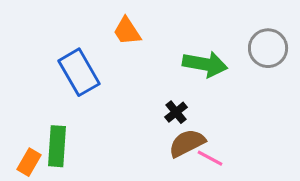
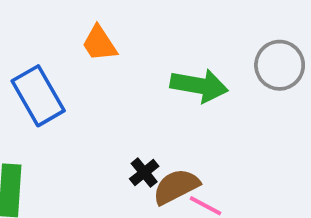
black cross: (176, 112) -> (144, 173), moved

